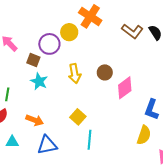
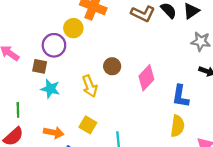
brown circle: (105, 72) -> (112, 66), moved
yellow arrow: (75, 74) -> (90, 86), moved
yellow square: (78, 117) -> (88, 125), moved

